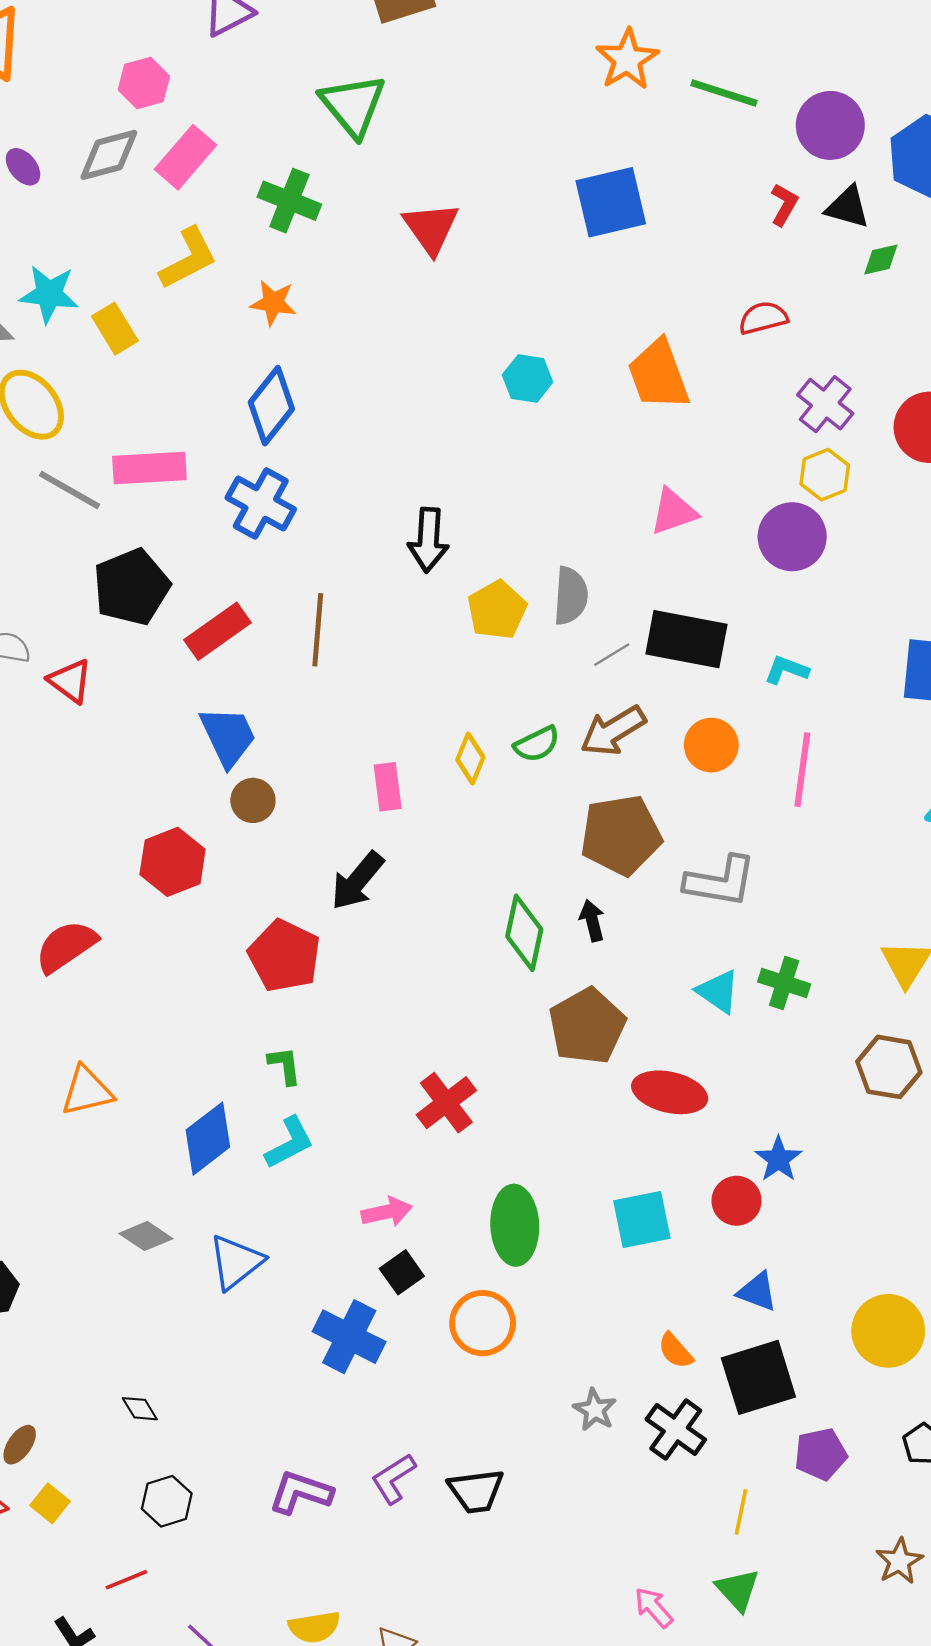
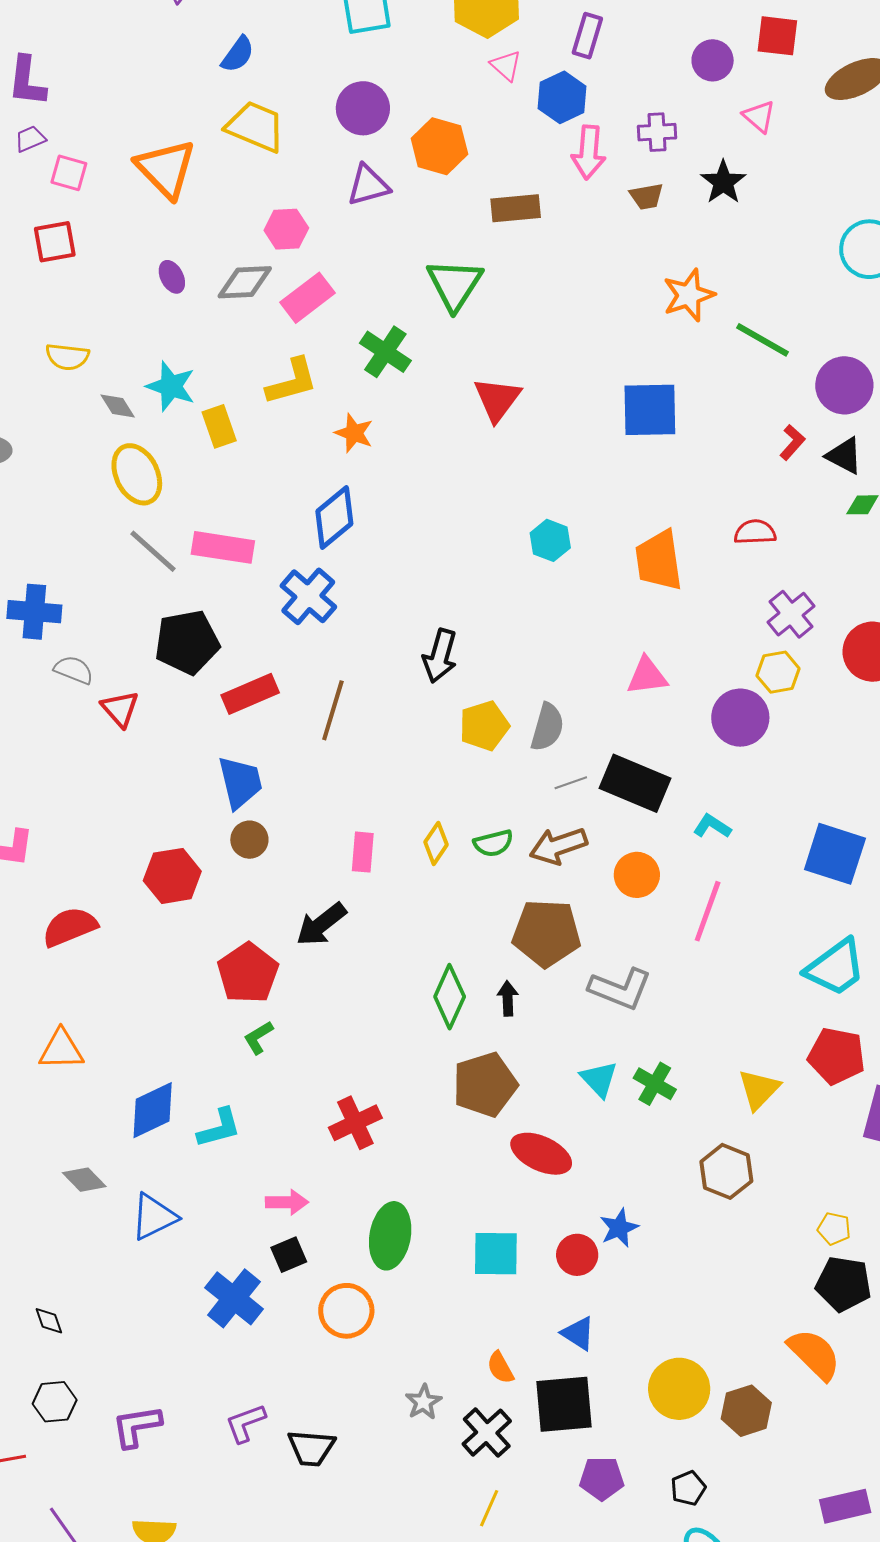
green L-shape: (285, 1066) -> (258, 1038), moved, turned -126
purple L-shape: (301, 1492) -> (137, 1426), moved, turned -40
yellow line: (741, 1512) -> (489, 1508), moved

